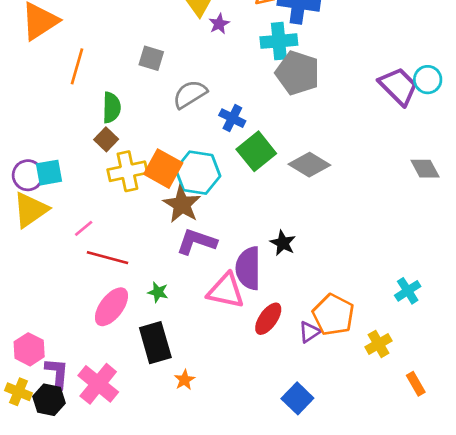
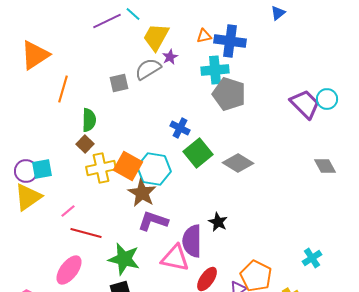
gray square: (151, 58) -> (119, 83), turned -30
gray semicircle: (190, 94) -> (148, 69), moved
green star: (158, 292) -> (124, 259), size x2.0
pink ellipse: (111, 307) -> (69, 270), moved

